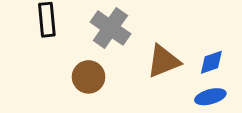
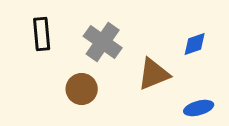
blue diamond: (211, 62) -> (195, 44), moved

